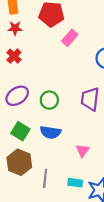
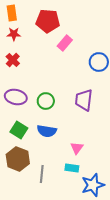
purple ellipse: (17, 96) -> (16, 97), turned 45
cyan rectangle: (75, 183) -> (72, 168), moved

